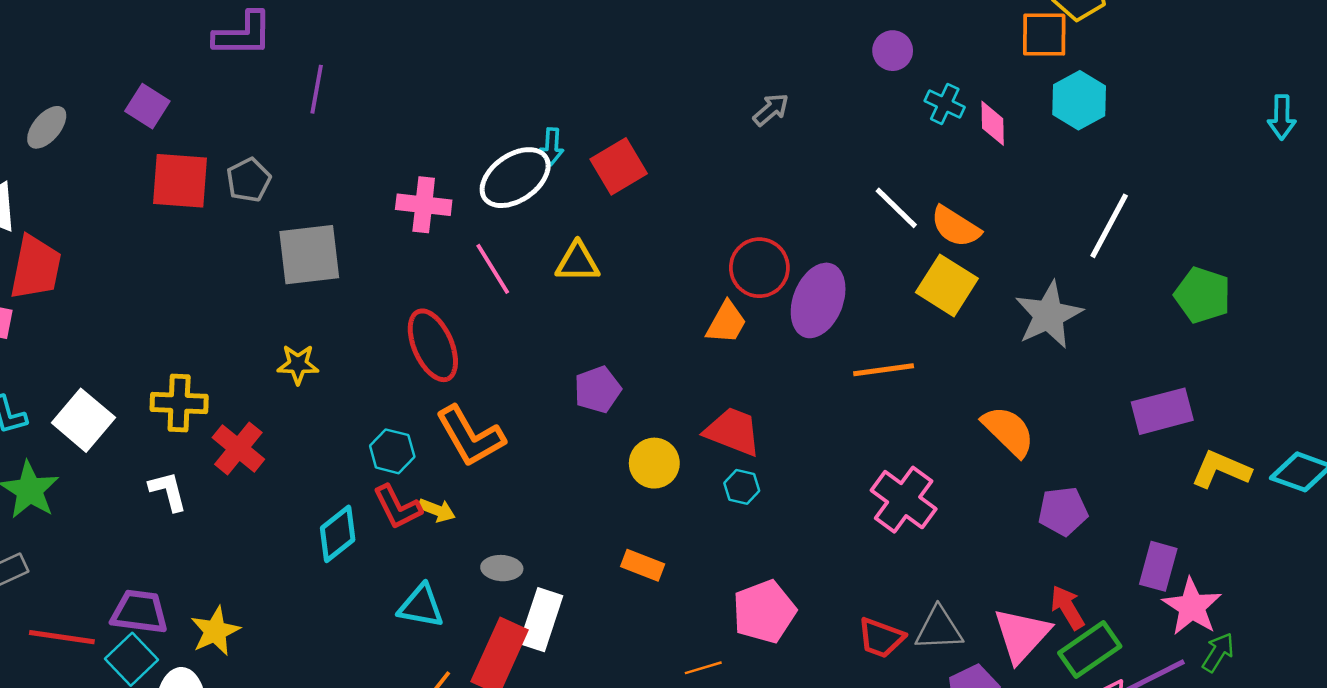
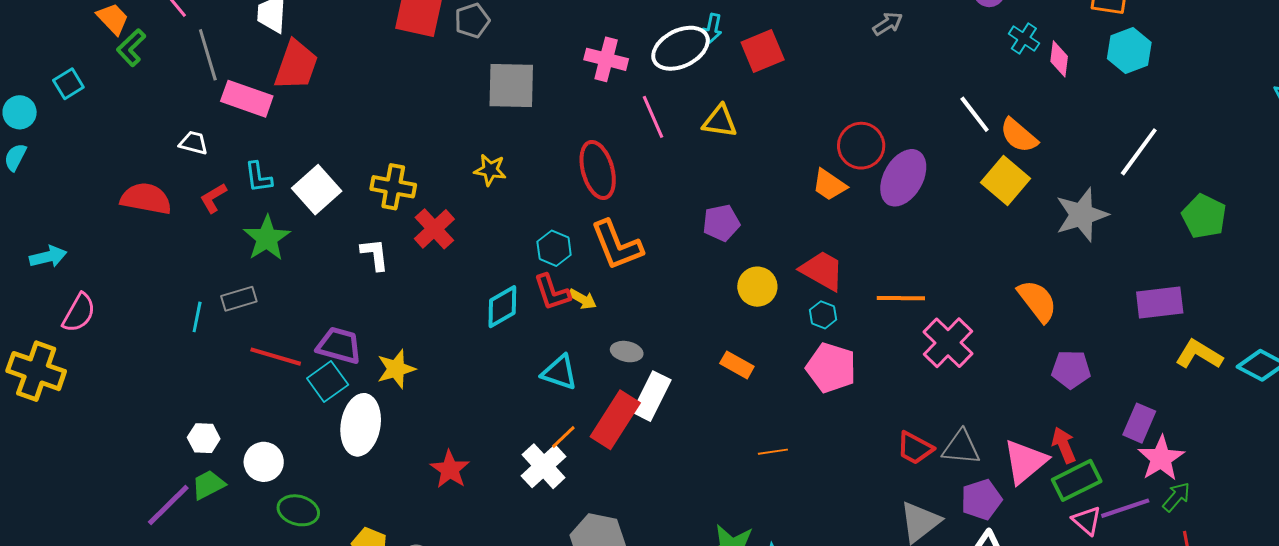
orange trapezoid: (726, 323) -> (829, 185), turned 87
orange line: (884, 370) -> (901, 298), moved
pink pentagon: (764, 612) -> (831, 368), moved, turned 30

